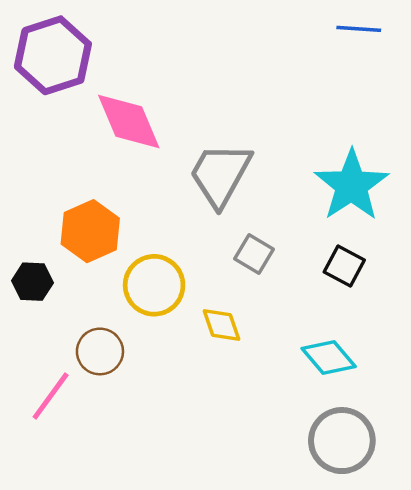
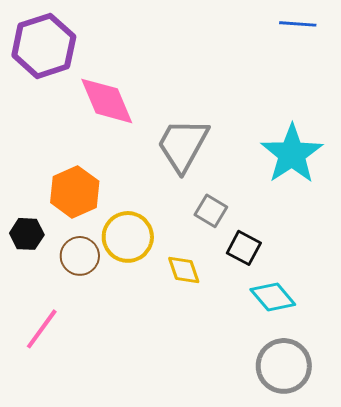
black square: (344, 266) -> (244, 248), moved
brown circle: (100, 351) -> (80, 256), moved

